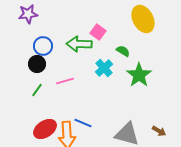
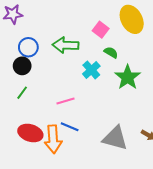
pink square: (98, 32) -> (101, 30), moved
pink line: (65, 81) -> (66, 101), moved
red ellipse: (45, 129) -> (30, 133), turned 50

